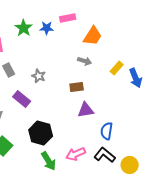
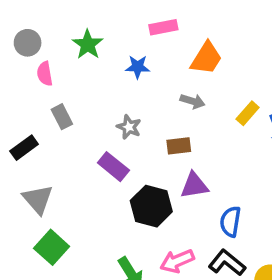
blue star: (47, 28) -> (138, 67), moved
gray star: (39, 76) -> (129, 127), moved
purple rectangle: (22, 99) -> (113, 167), moved
black hexagon: (41, 133) -> (151, 206), moved

